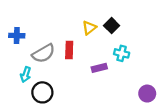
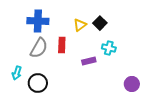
blue cross: (17, 36) -> (38, 21), moved, size x1.5
gray semicircle: (43, 53) -> (39, 48), turned -30
cyan arrow: (26, 75) -> (17, 73), moved

